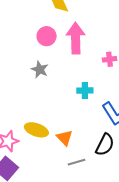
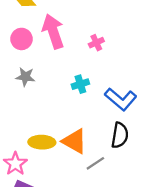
orange triangle: (64, 138) -> (74, 141), size x1.4

